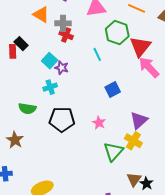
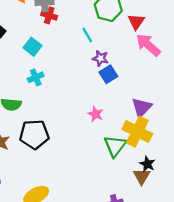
red triangle: (140, 47) -> (136, 22), size x0.7
purple star: (62, 68) -> (100, 58), moved
black pentagon: (62, 119) -> (34, 134), moved
yellow cross: (133, 141) -> (137, 132), size x1.4
black star: (146, 183) -> (147, 164), moved

